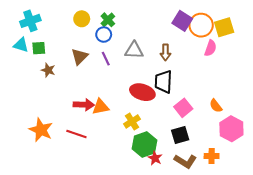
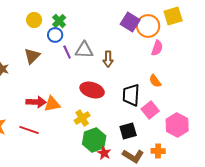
yellow square: (224, 27) -> (173, 16), moved
brown arrow: (165, 52) -> (108, 59), moved
purple line: (106, 59) -> (67, 52), moved
black trapezoid: (163, 82) -> (131, 95), moved
orange semicircle: (216, 106) -> (155, 81), moved
pink square: (183, 108) -> (150, 110), moved

